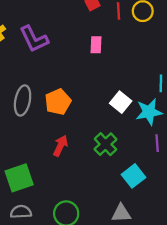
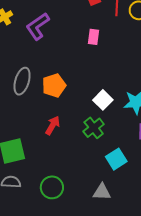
purple L-shape: (34, 39) -> (38, 26), turned 76
white square: (121, 102) -> (103, 100), moved

